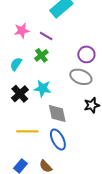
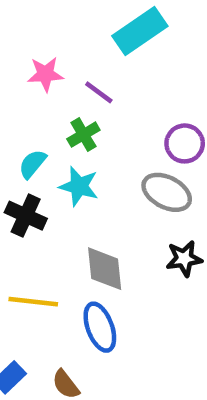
cyan semicircle: (16, 64) -> (32, 164), moved
cyan star: (43, 88) -> (79, 186), moved
black cross: (20, 94) -> (26, 216), turned -30

